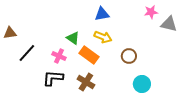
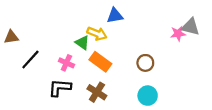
pink star: (151, 12) -> (178, 34), moved
yellow arrow: (103, 37) -> (97, 34), moved
cyan circle: (142, 84) -> (148, 96), moved

